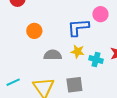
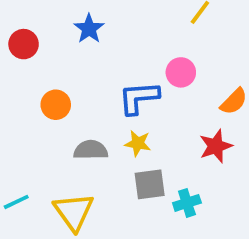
cyan cross: (96, 59) -> (187, 203), moved, turned -32
gray square: (74, 85) -> (150, 184), moved

